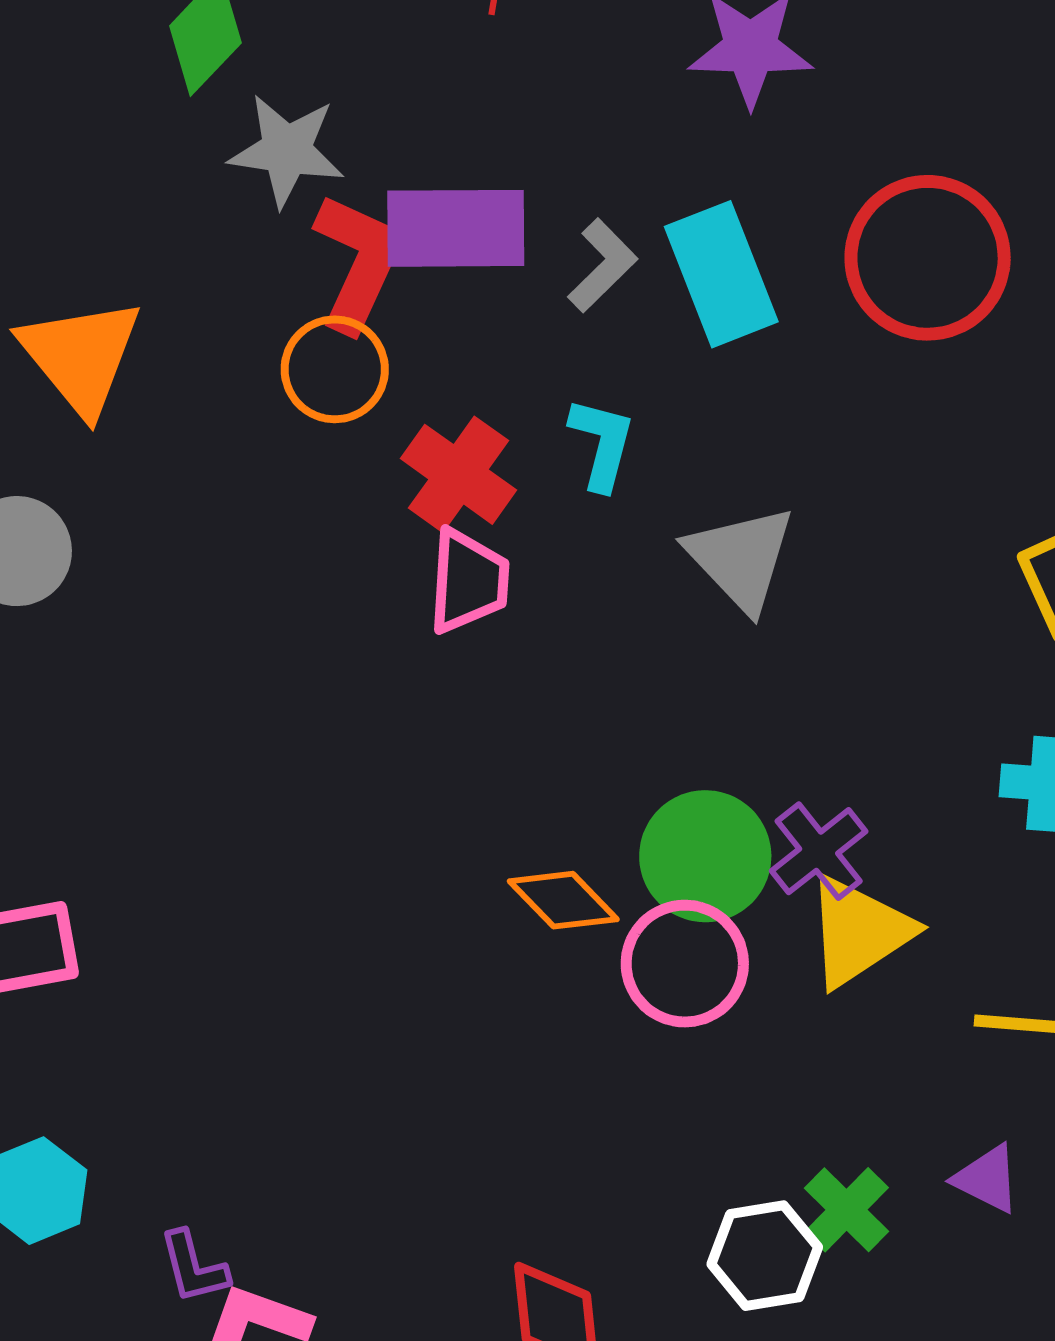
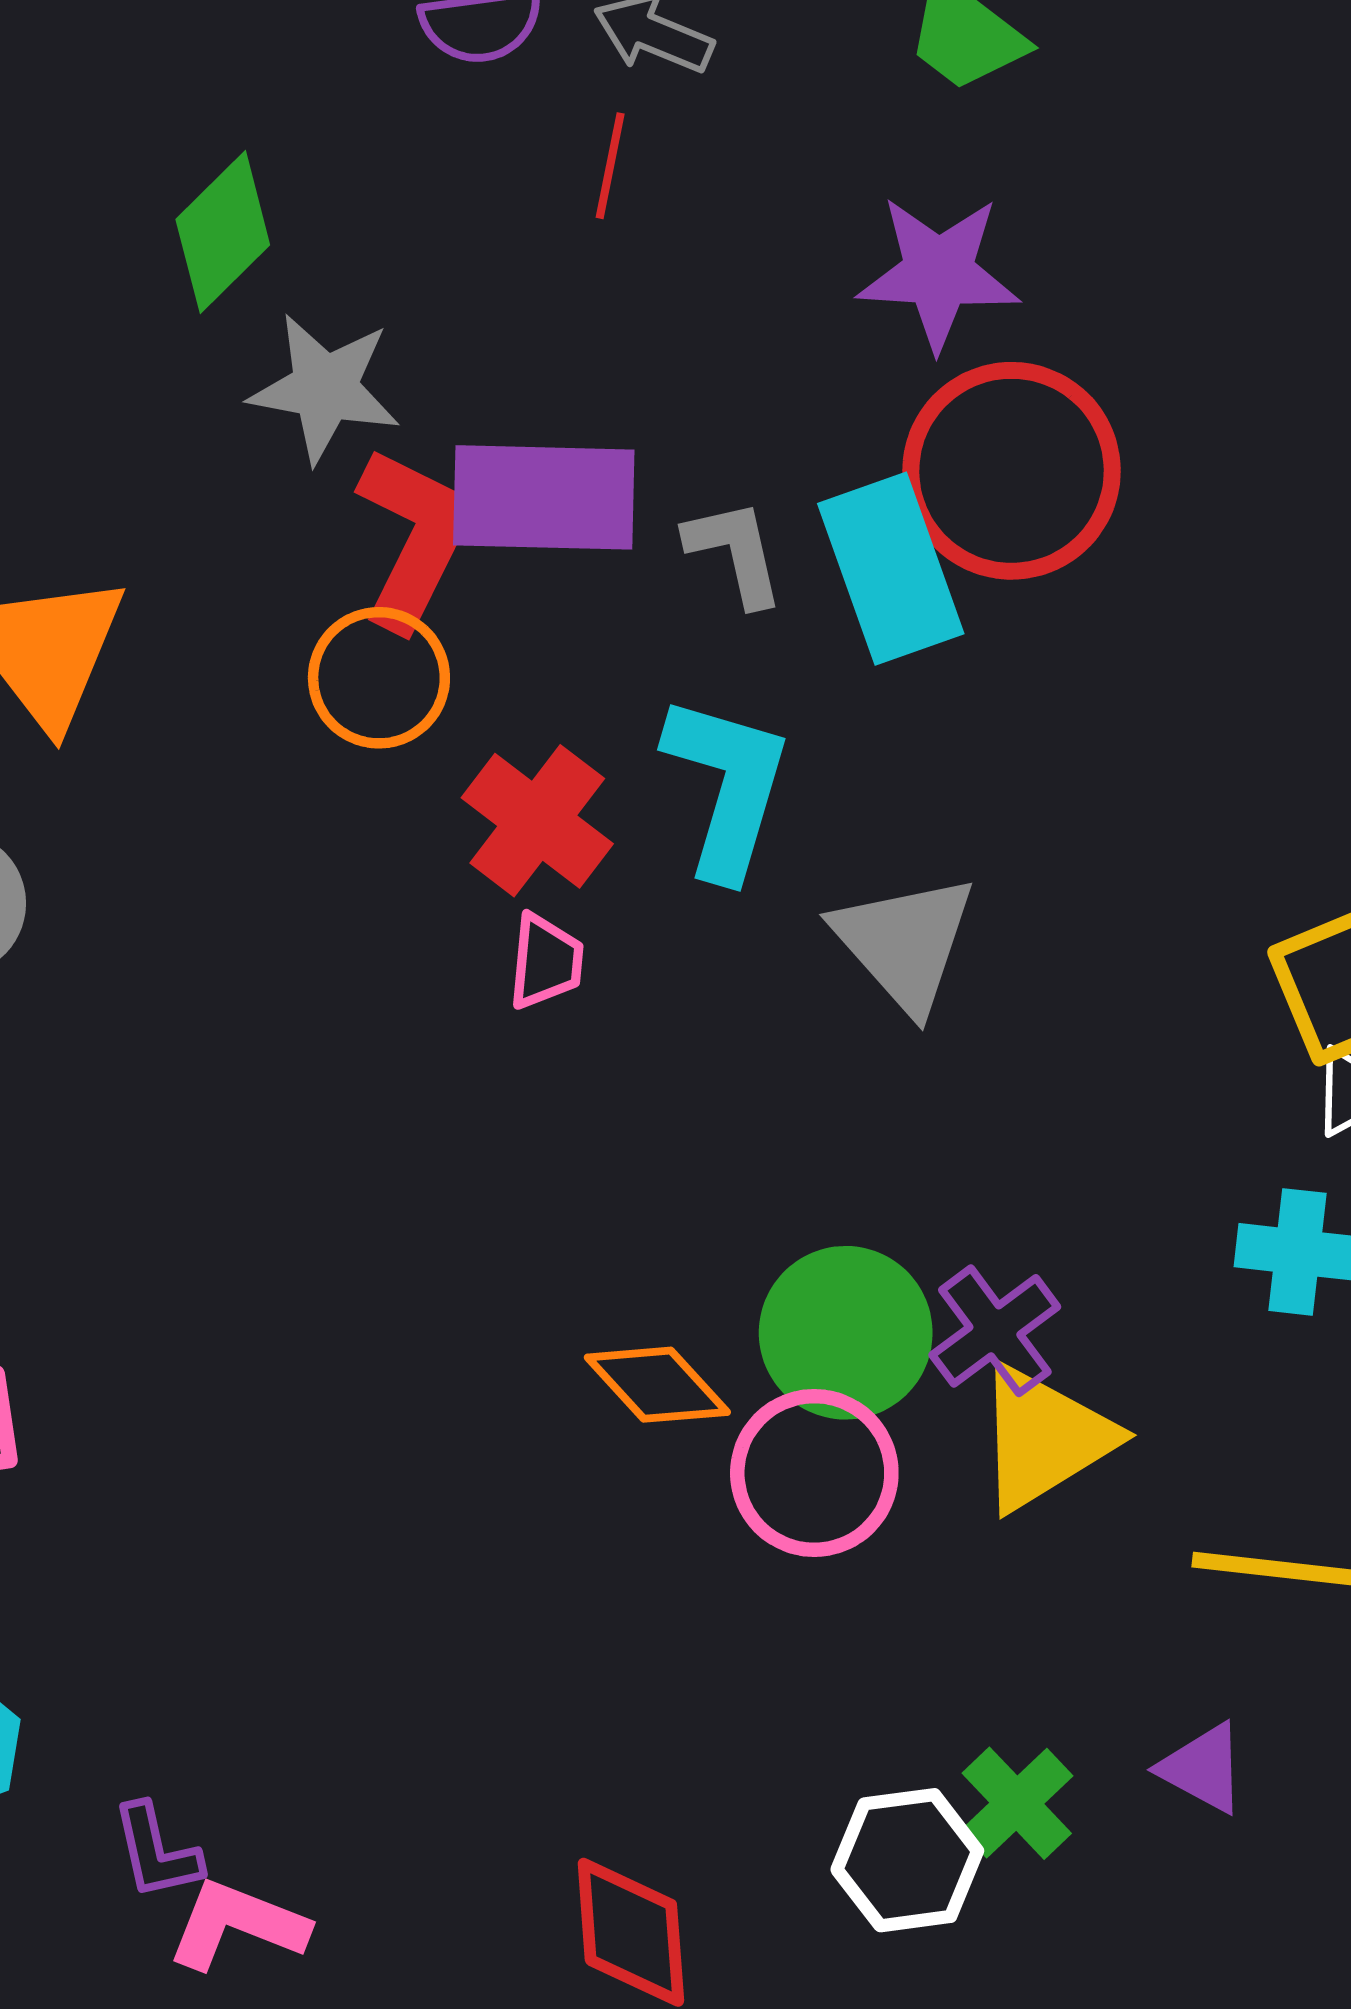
red circle: (928, 258) -> (1012, 471), moved
gray L-shape: (602, 265) -> (735, 552), turned -60
cyan L-shape: (602, 444) -> (727, 786), size x1.5
pink trapezoid: (468, 581) -> (546, 962), size x0.7

